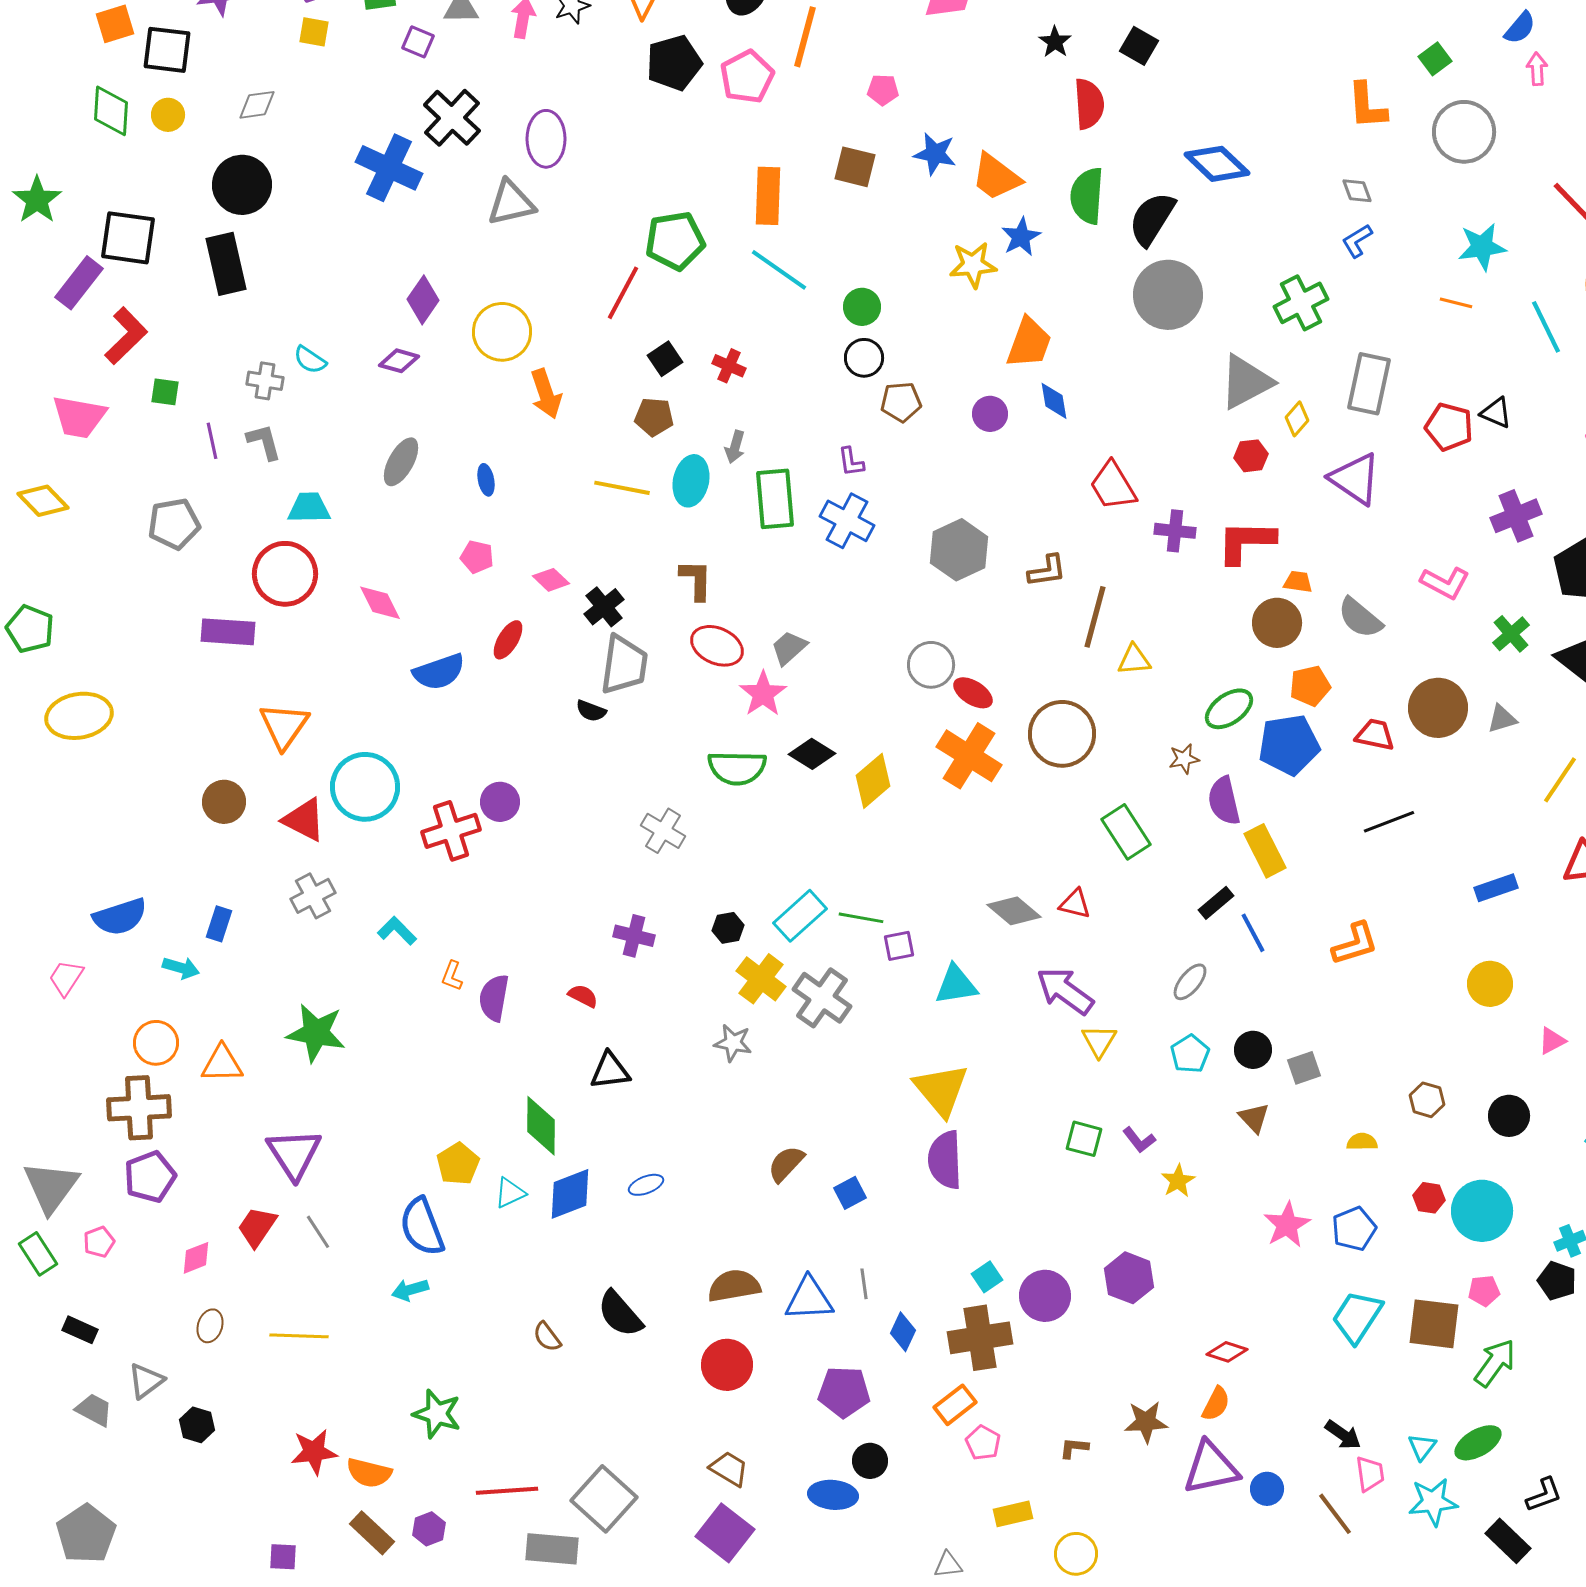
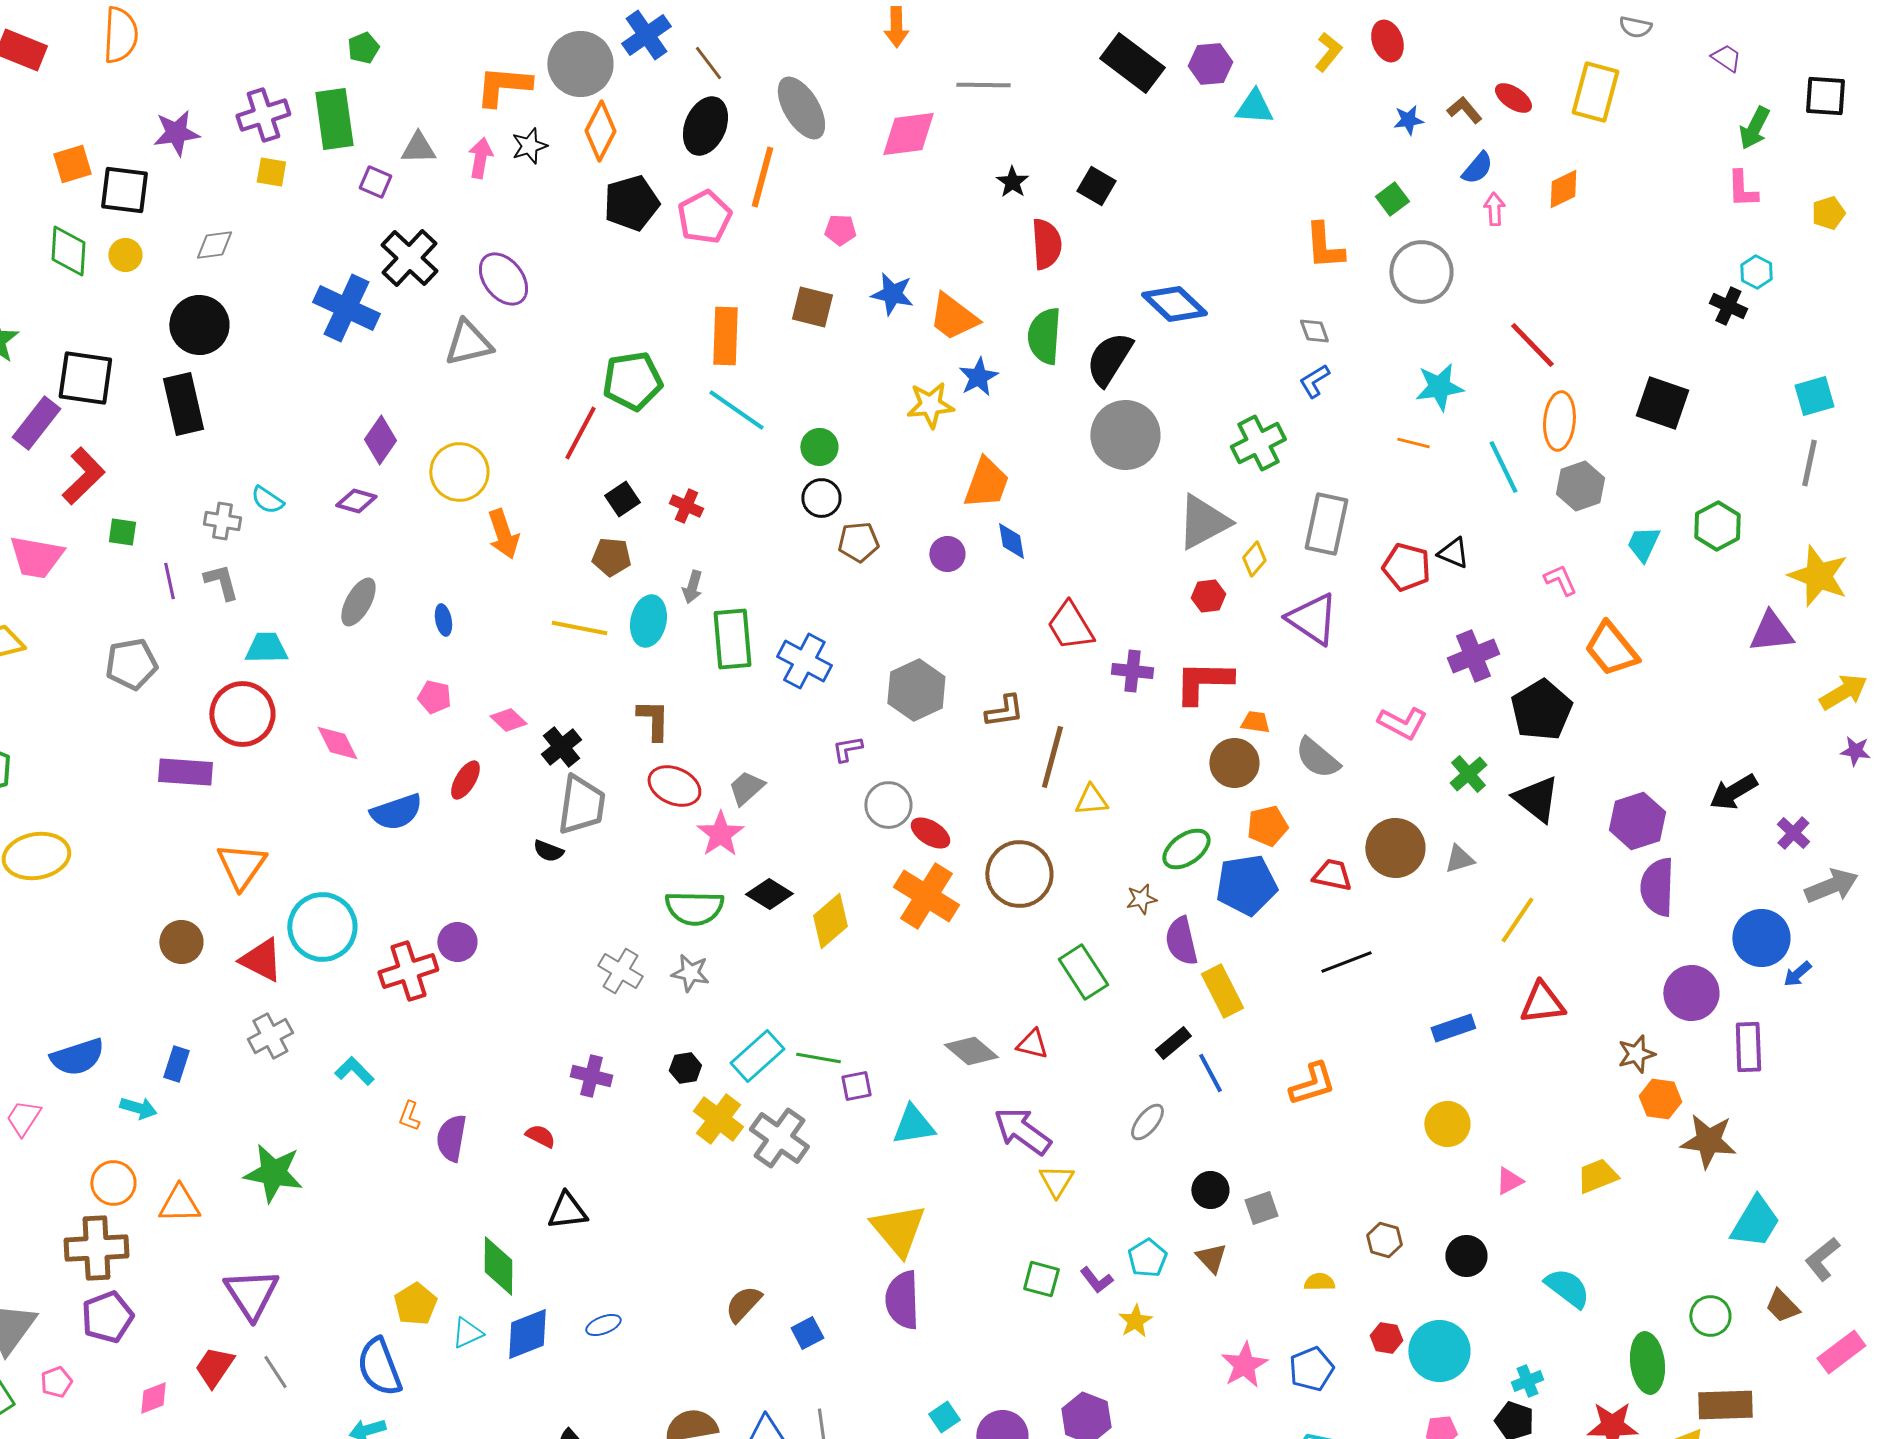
purple ellipse: (546, 139) -> (503, 279), turned -38
purple L-shape: (851, 462) -> (847, 749), moved, turned 88
gray star: (733, 1043) -> (690, 973), moved
cyan pentagon: (1190, 1054) -> (1147, 1258), moved

